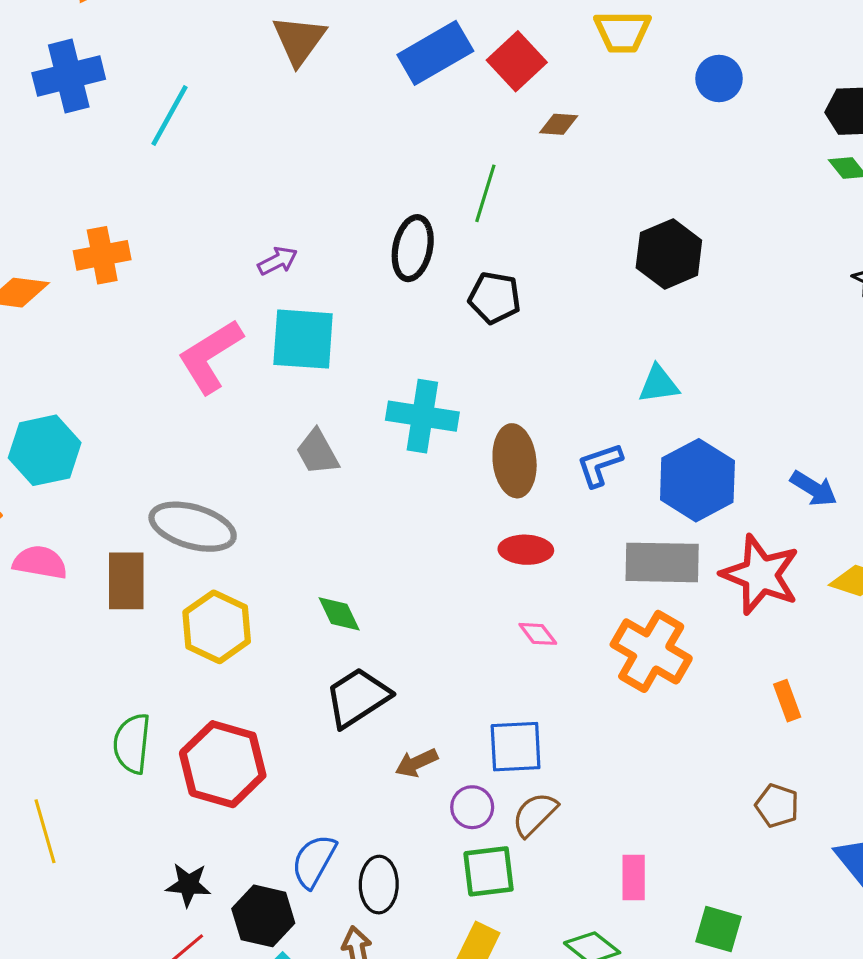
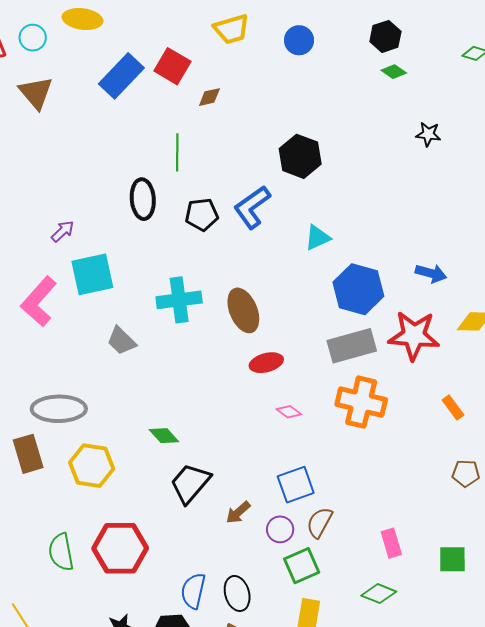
blue L-shape: (600, 465) -> (252, 207), moved, size x1.4

